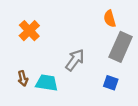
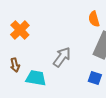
brown arrow: (23, 78) -> (15, 65), moved

